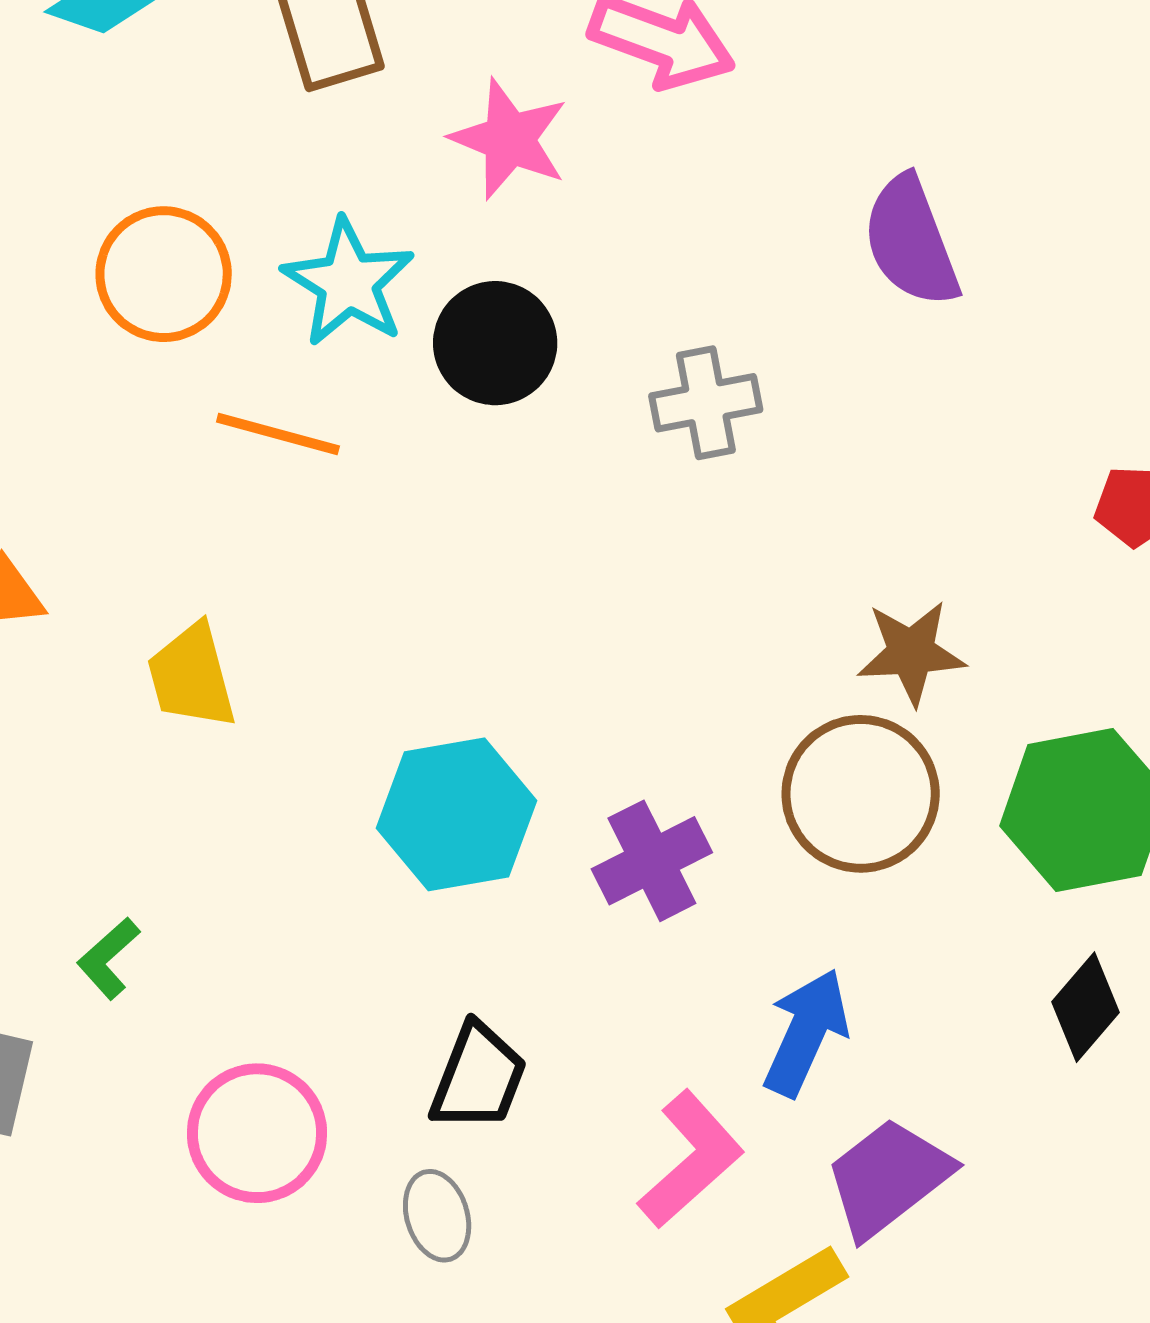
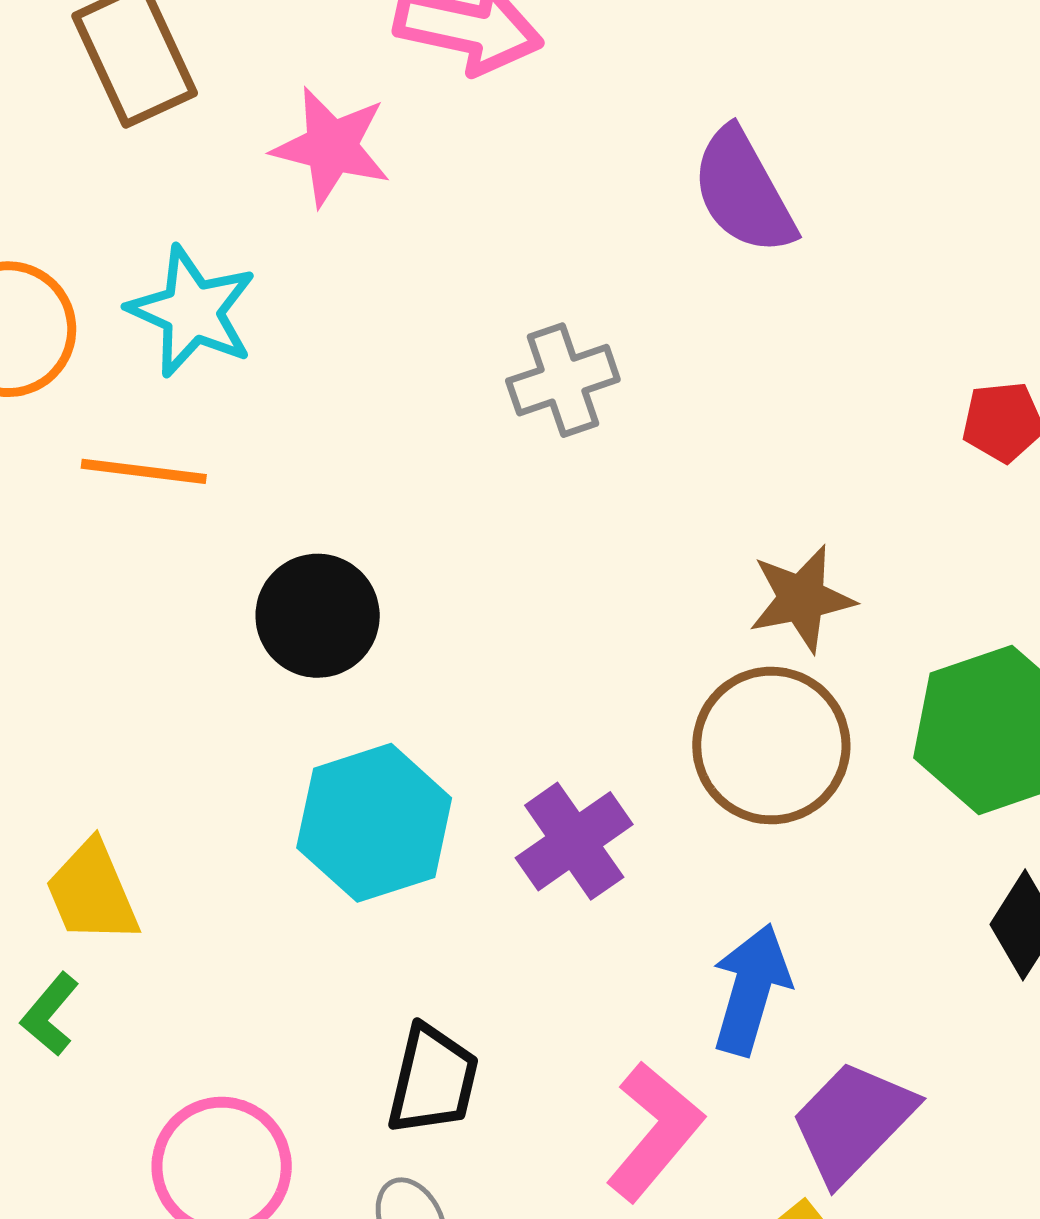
black circle: (495, 343) -> (318, 616), moved
yellow trapezoid: (192, 676) -> (92, 892), moved

